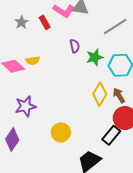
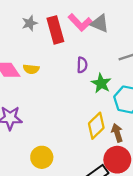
red rectangle: (45, 22) -> (55, 30), size x1.6
green star: (95, 57) -> (101, 83), turned 30

